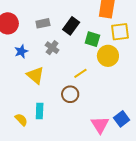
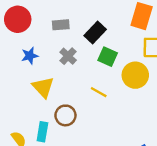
green square: (92, 39) -> (108, 57), moved
yellow line: (80, 73) -> (99, 92), turned 56
brown circle: (70, 94) -> (65, 115), moved

